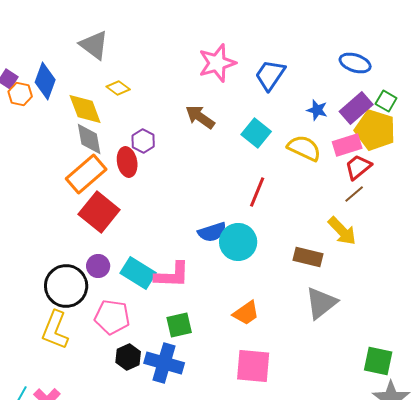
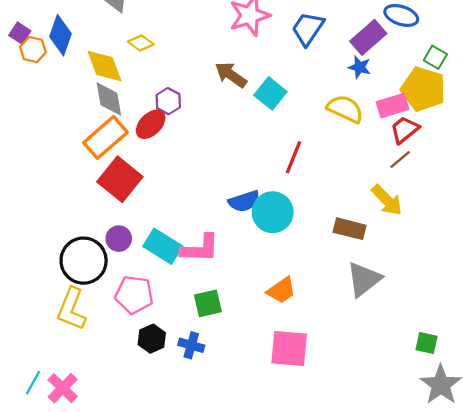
purple rectangle: (356, 108) -> (368, 37), moved
cyan square: (256, 133) -> (270, 93), moved
red ellipse: (127, 162) -> (151, 124), turned 56
green square: (378, 361) -> (427, 343), size x0.7
blue cross: (164, 363) -> (191, 345), size x0.6

